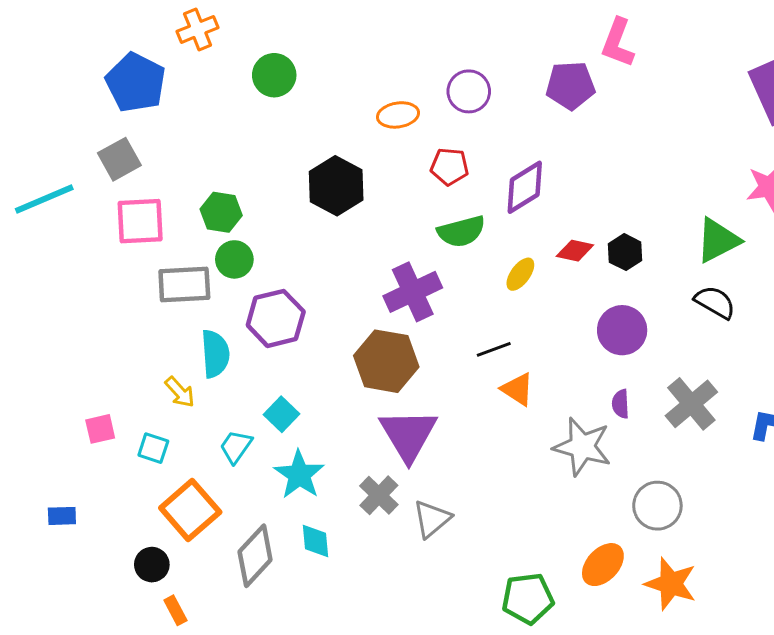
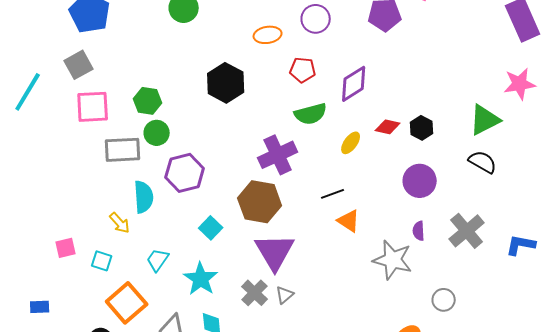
cyan line: (44, 199) -> (28, 92), turned -36
cyan square: (282, 414) -> (211, 228), moved
gray circle: (657, 506) -> (444, 300), size x0.7
gray triangle: (432, 519) -> (285, 295), moved, size x0.7

